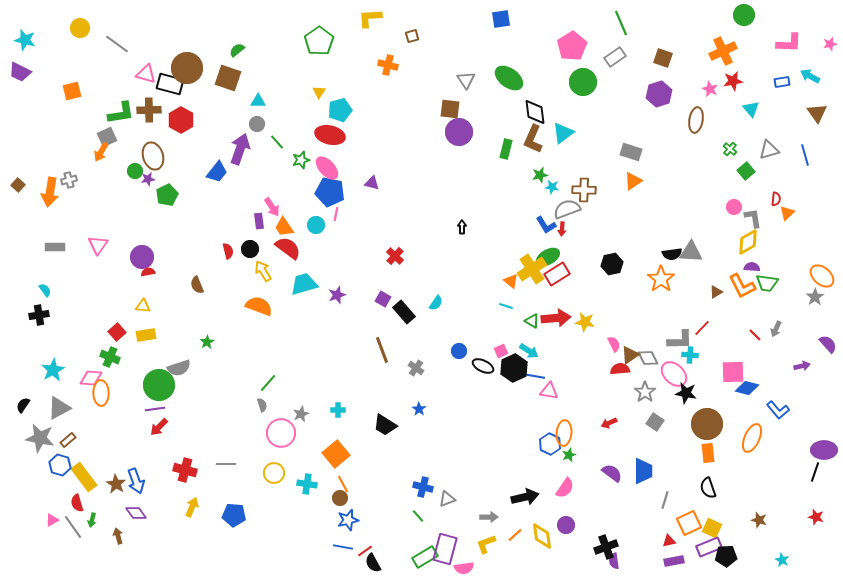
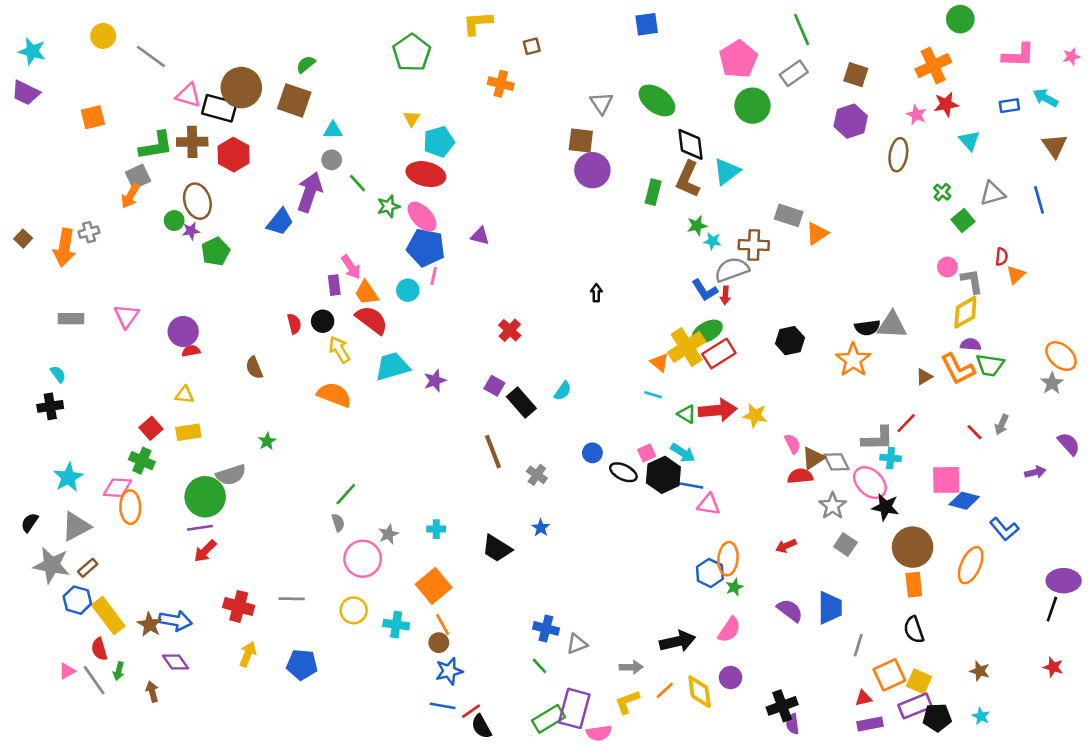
gray rectangle: (631, 152) -> (789, 215), moved
blue arrow: (136, 481) -> (175, 621), turned -60
cyan star: (782, 560) -> (981, 716), moved

